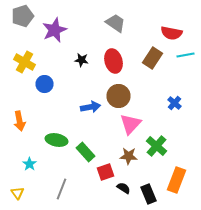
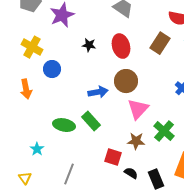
orange arrow: (20, 121) -> (26, 89), moved
green rectangle: (86, 152) -> (91, 121), moved
red square: (106, 172) -> (113, 157), turned 36

